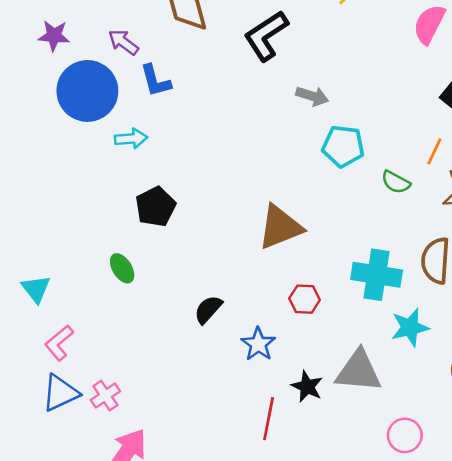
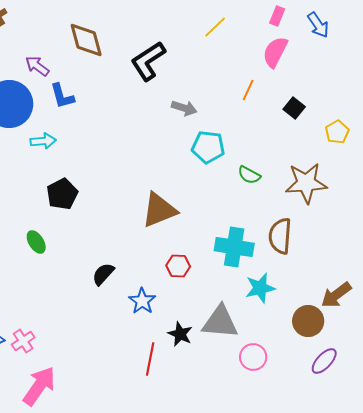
orange line: (434, 151) -> (248, 90), moved
pink circle: (405, 435) -> (253, 357), moved

